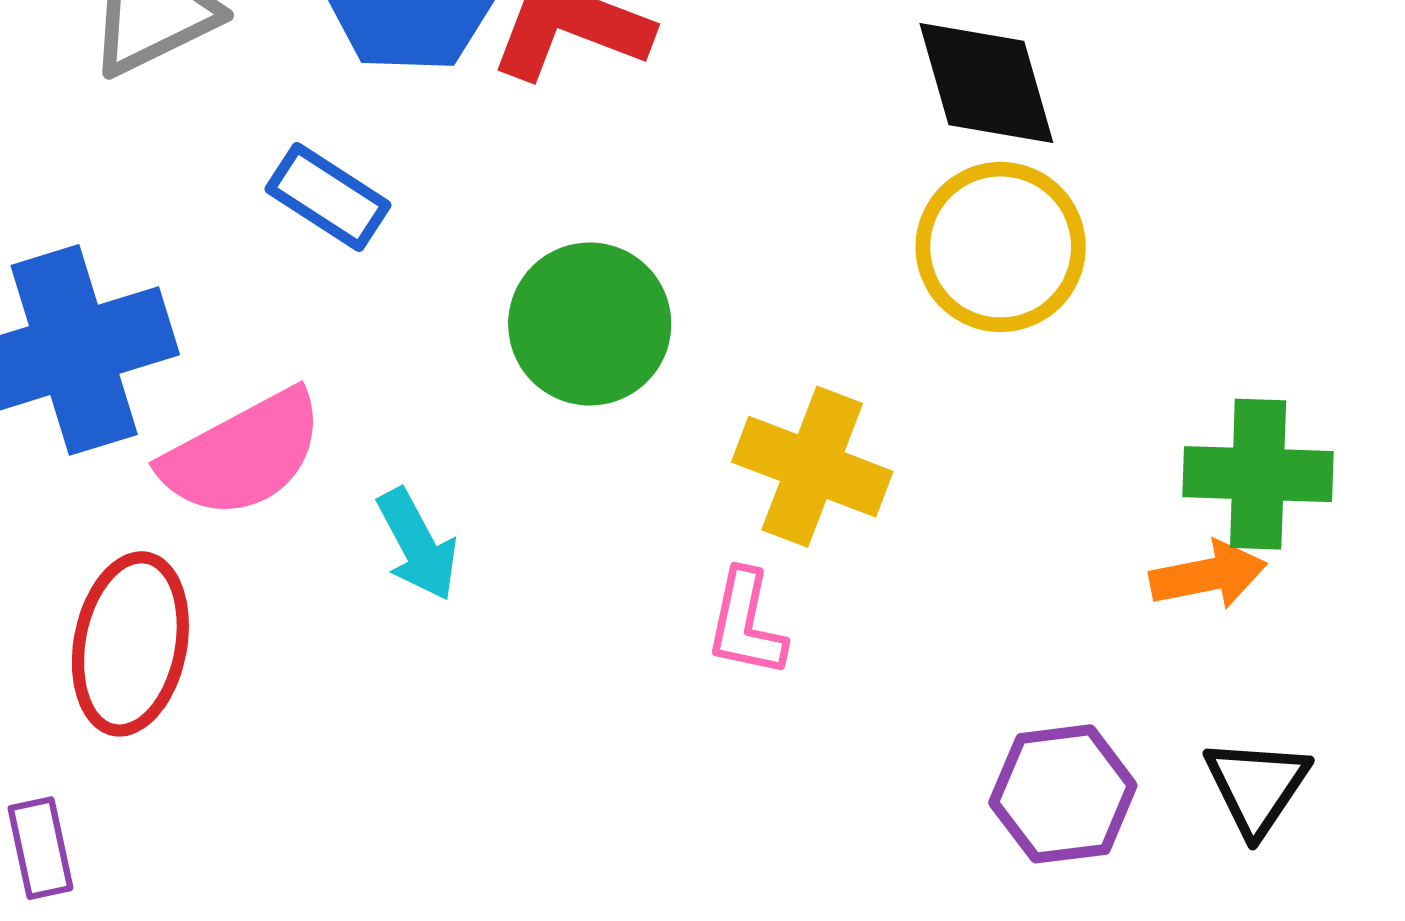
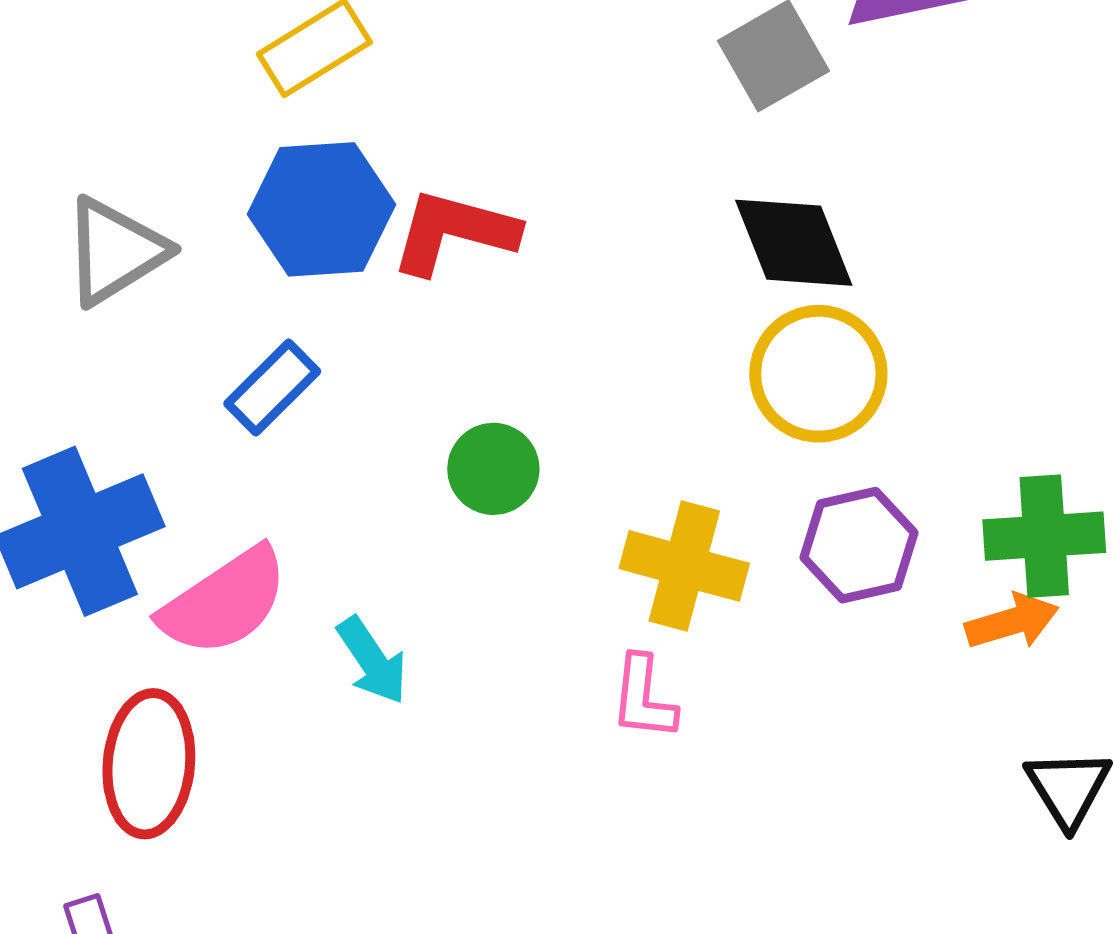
blue rectangle: (328, 197) -> (272, 387), turned -72
green circle: (590, 324) -> (493, 469), size x0.7
purple hexagon: (1063, 794) -> (859, 545), moved

